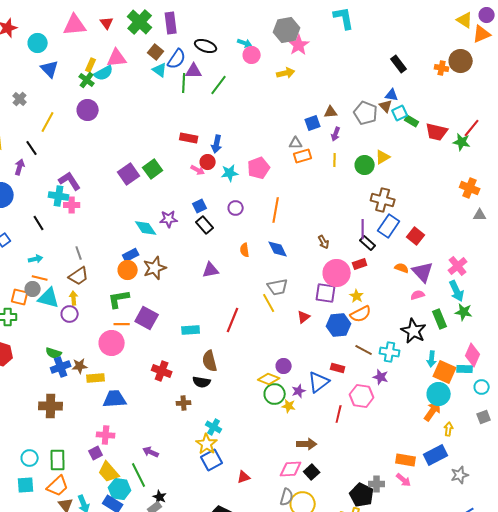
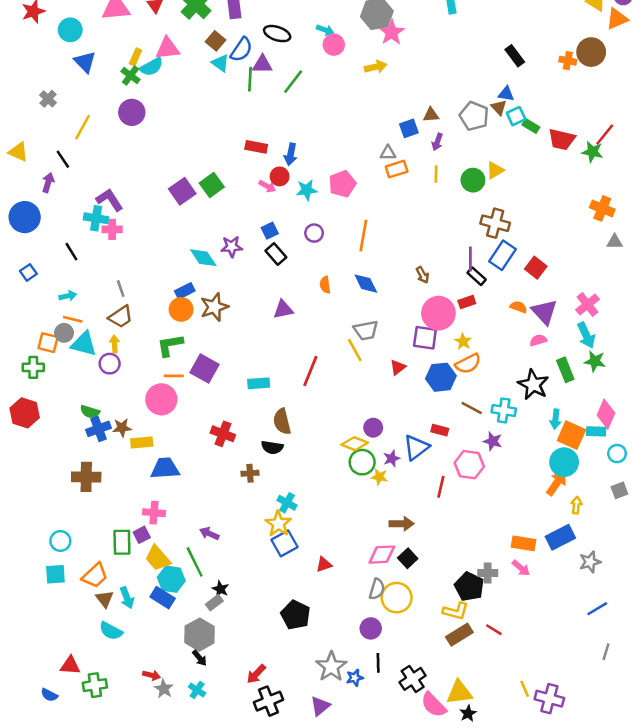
green rectangle: (58, 460) -> (122, 542), moved

